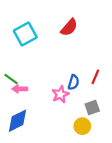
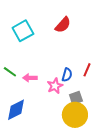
pink arrow: (20, 89) -> (30, 78), moved
gray square: (92, 108) -> (76, 98), moved
yellow circle: (82, 126) -> (75, 115), size x1.6

